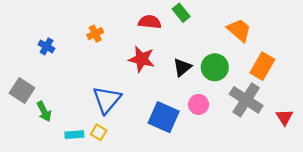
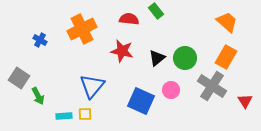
orange trapezoid: (239, 30) -> (227, 22), moved
orange cross: (95, 34) -> (82, 29), size x2.0
yellow square: (99, 132) -> (85, 114), turned -32

